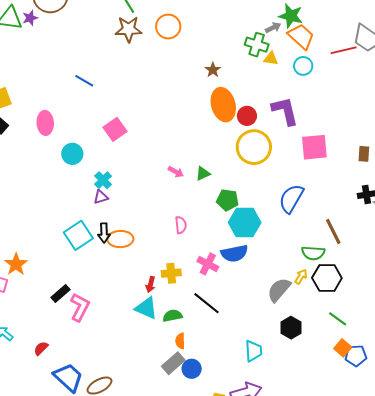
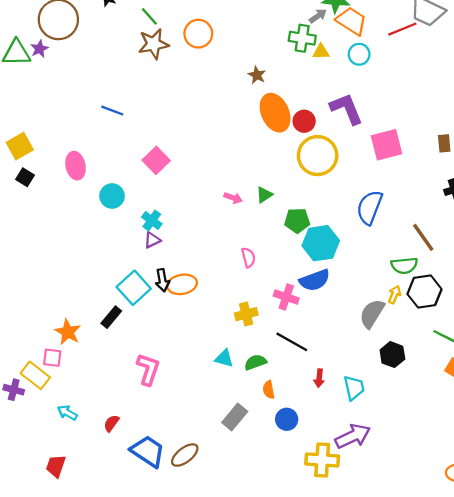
red arrow: (150, 284) -> (319, 378), moved
black rectangle: (60, 294) -> (111, 317), moved
cyan triangle: (146, 308) -> (224, 358), size x0.7
gray rectangle: (173, 363) -> (235, 417), moved

